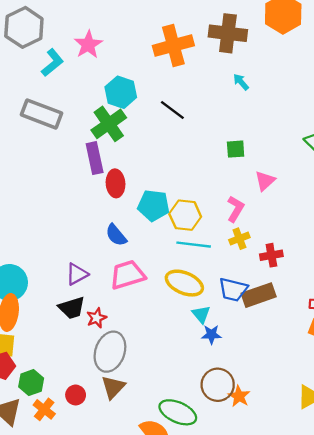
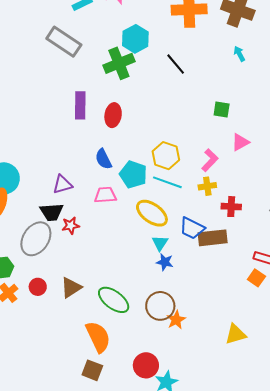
purple rectangle: (95, 158) -> (80, 105), moved
cyan pentagon: (154, 205) -> (133, 174), moved
pink trapezoid: (128, 275) -> (105, 195), size x0.7
gray ellipse: (110, 352) -> (36, 239), moved
green ellipse: (178, 412) -> (114, 300), moved

